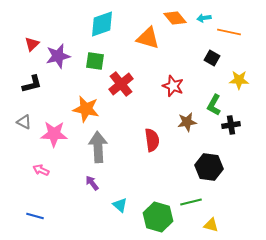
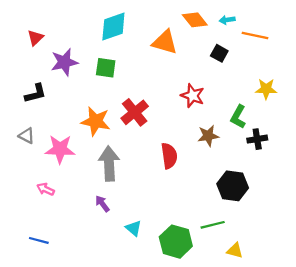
red triangle: (32, 44) -> (35, 38), moved
black square: (212, 58) -> (219, 53), moved
red cross: (121, 84) -> (135, 112), moved

